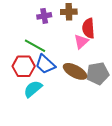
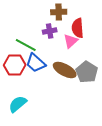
purple cross: (44, 16) -> (50, 31), moved
gray pentagon: (98, 73) -> (87, 72), turned -30
cyan semicircle: (33, 89) -> (18, 104), moved

